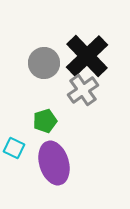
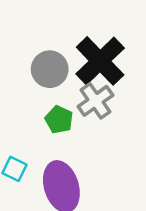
green pentagon: (45, 121) -> (59, 120), moved, turned -30

